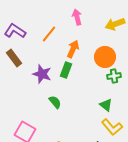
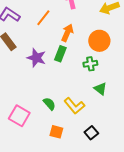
green cross: (114, 76) -> (90, 64), moved
green semicircle: (55, 102) -> (49, 104), moved
yellow L-shape: (112, 127) -> (74, 106), moved

